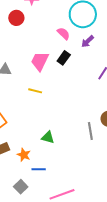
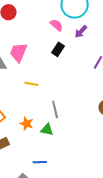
pink trapezoid: (40, 61) -> (19, 52), moved
gray line: (90, 131) -> (55, 109), moved
orange star: (24, 155) -> (27, 124), moved

